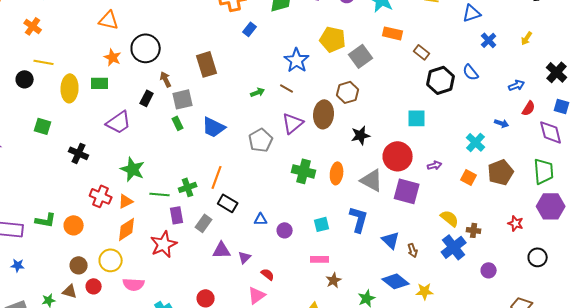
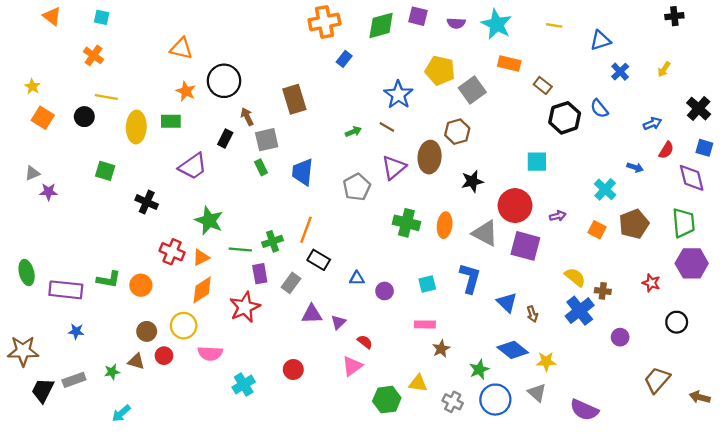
blue trapezoid: (214, 127) -> (303, 172), turned 70

